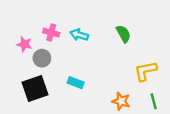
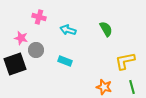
pink cross: (51, 33) -> (39, 17), moved
cyan rectangle: (76, 83) -> (65, 61), moved
black square: (35, 88) -> (15, 64), moved

